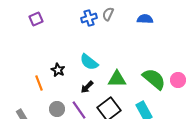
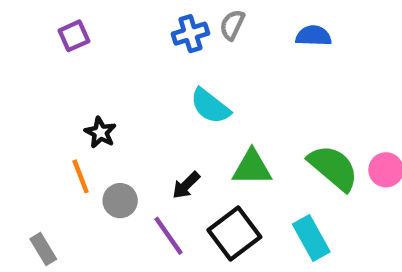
cyan semicircle: (89, 62) -> (210, 106), moved
black star: (58, 70) -> (100, 132), moved
gray circle: (57, 109) -> (120, 201), moved

